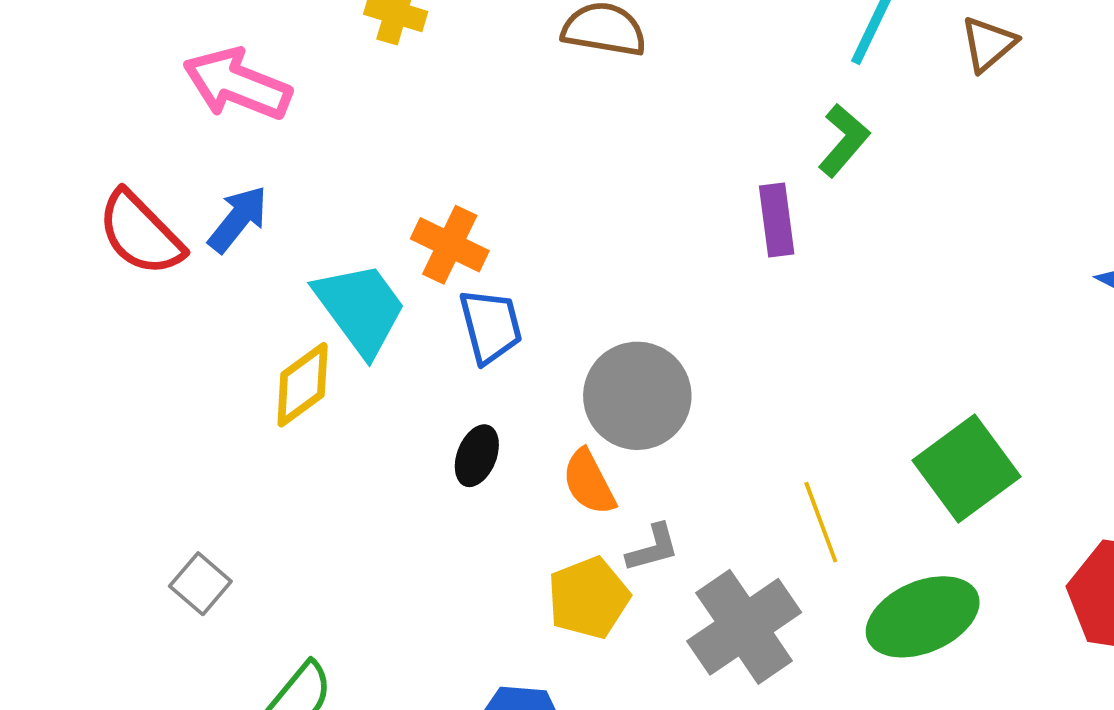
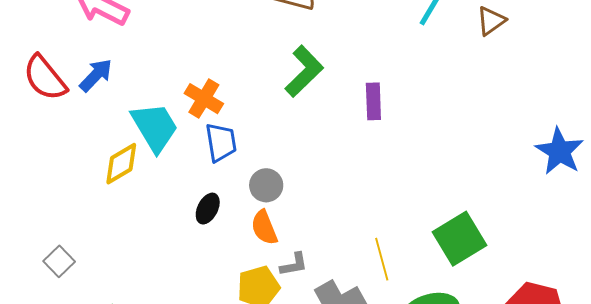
green L-shape: (844, 140) -> (304, 71), moved, size x1.4
gray circle: (637, 396) -> (266, 185), moved, size x0.6

